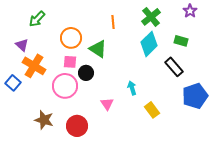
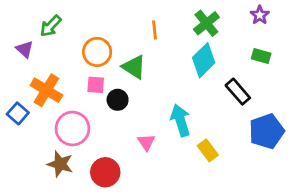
green rectangle: (181, 41) -> (261, 56), moved
purple triangle: (22, 45) -> (25, 49), moved
pink circle: (65, 86) -> (72, 129), moved
cyan arrow: (132, 88) -> (180, 120), size x1.6

